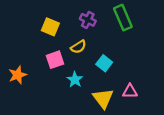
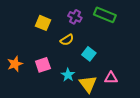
green rectangle: (123, 18) -> (105, 15), turned -45
pink square: (55, 60) -> (43, 65), moved
cyan star: (75, 80) -> (68, 75), moved

